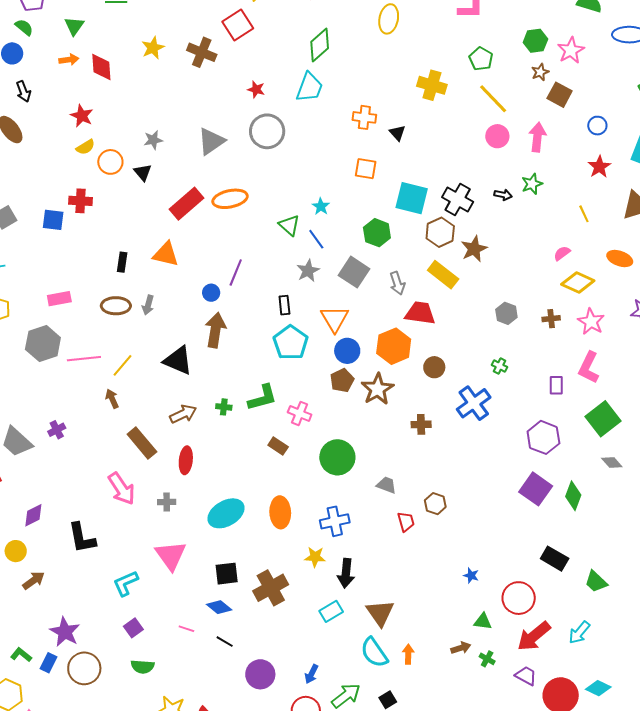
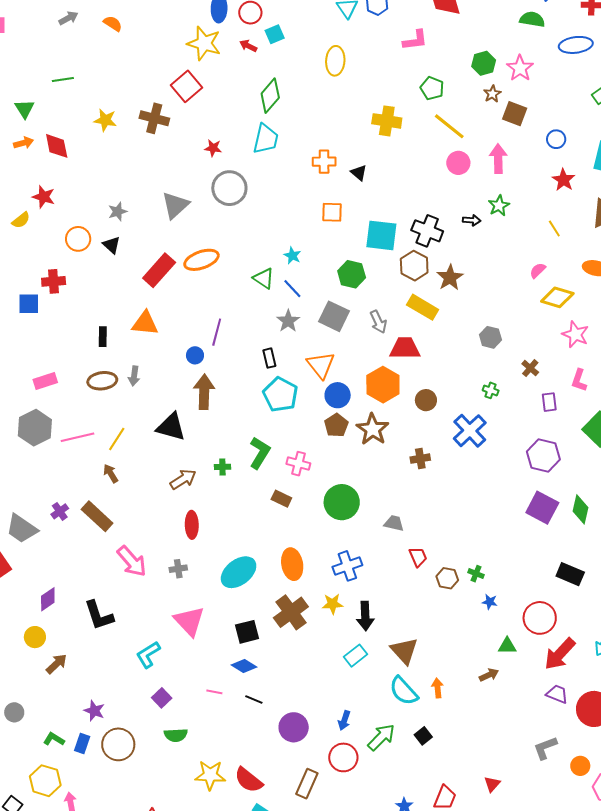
yellow star: (153, 48) -> (105, 120), turned -30
yellow semicircle: (85, 147) -> (21, 220), moved
brown cross: (551, 319) -> (530, 368), moved, turned -36
pink L-shape: (589, 368) -> (579, 380), size x0.7
green L-shape: (263, 398) -> (260, 453), turned -36
brown rectangle: (142, 443) -> (97, 516), moved
brown hexagon: (435, 504) -> (447, 578), moved
brown cross: (271, 588) -> (291, 612), moved
purple star: (65, 632) -> (94, 711), size x0.7
green cross: (487, 659) -> (476, 574), moved

